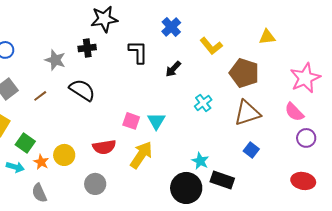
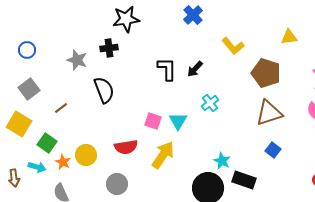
blue cross: (171, 27) -> (193, 15), moved
black L-shape: (138, 52) -> (167, 69), moved
black semicircle: (82, 90) -> (104, 90), turned 36
brown line: (40, 96) -> (61, 108), moved
cyan cross: (203, 103) -> (210, 103), moved

